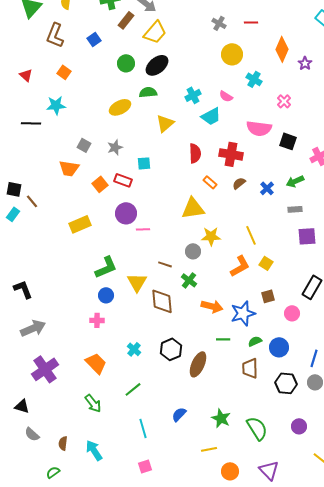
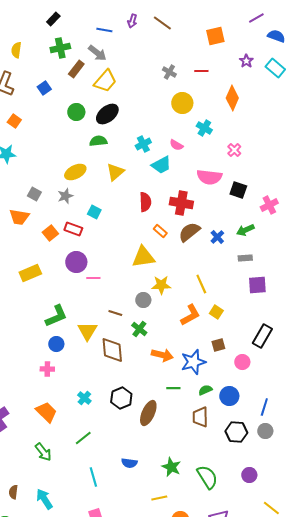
purple star: (305, 63) -> (246, 61), moved
yellow ellipse: (120, 107) -> (75, 172), moved
cyan square: (144, 163) -> (94, 212), turned 32
brown semicircle: (239, 183) -> (189, 232), size x1.6
blue semicircle: (179, 414) -> (129, 463), turned -126

